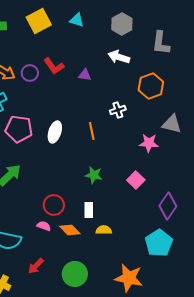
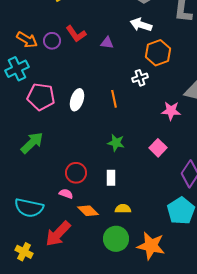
orange hexagon: (151, 86) -> (158, 53), moved
orange diamond: (70, 230) -> (88, 211), moved
yellow semicircle: (104, 230) -> (123, 209), moved
red arrow: (36, 266) -> (58, 234), size x1.6
green circle: (75, 274) -> (116, 239), moved

